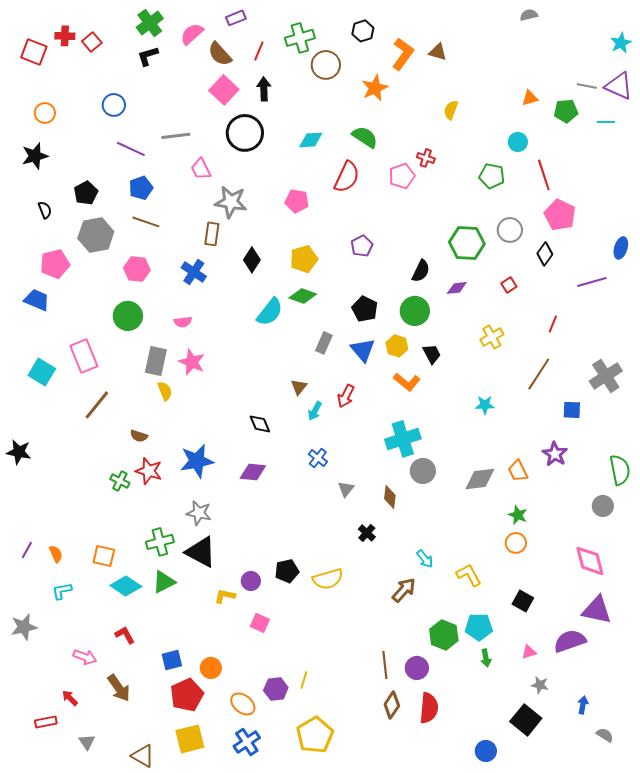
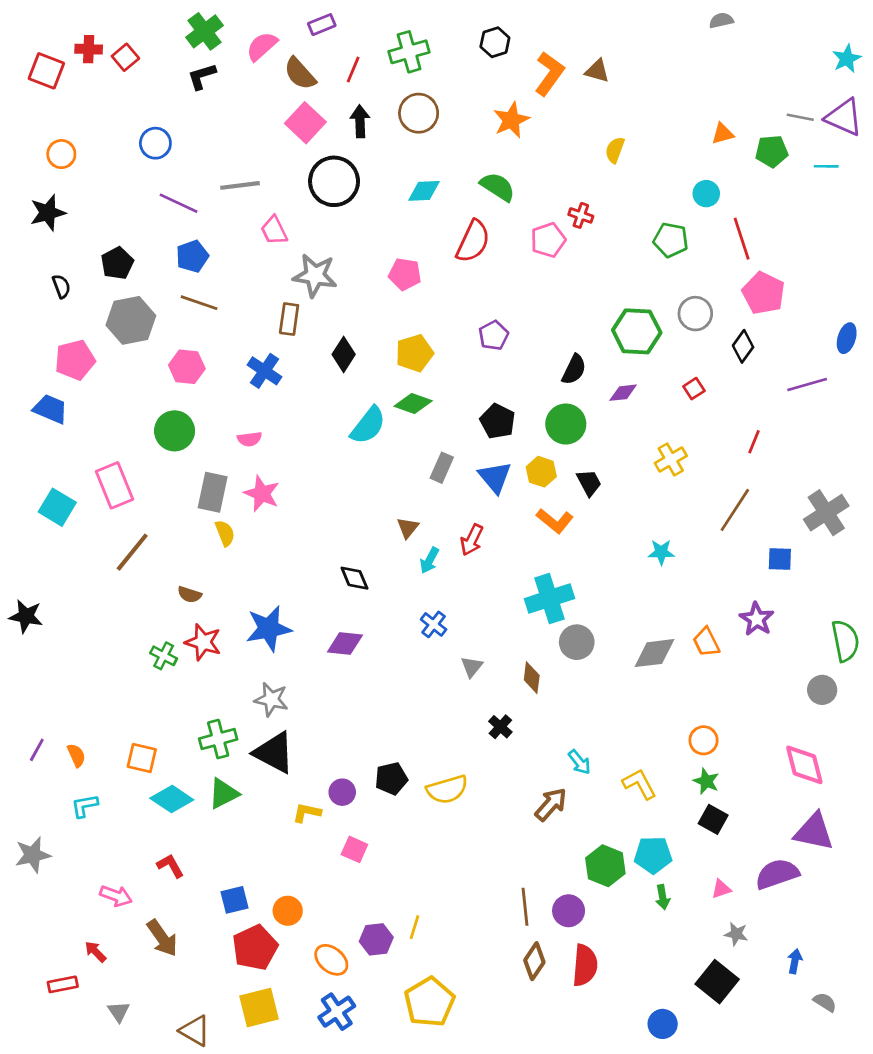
brown circle: (326, 65) -> (419, 113), moved
green star: (518, 515) -> (706, 781), moved

